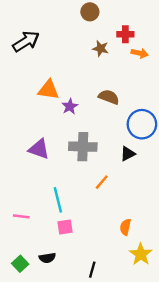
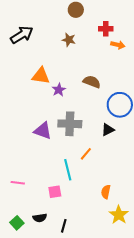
brown star: (101, 48) -> (69, 40), moved
purple triangle: (39, 149) -> (43, 131), moved
cyan line: (58, 200) -> (68, 170), moved
black line: (92, 270) -> (64, 226), moved

